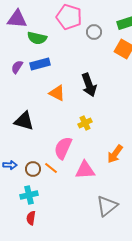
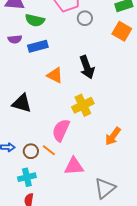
gray circle: (94, 32) -> (85, 18), moved
purple semicircle: (17, 67) -> (15, 39), moved, turned -128
yellow cross: (85, 123) -> (83, 105), size x1.5
pink triangle: (85, 170) -> (74, 166), moved

